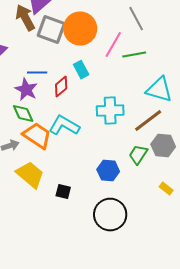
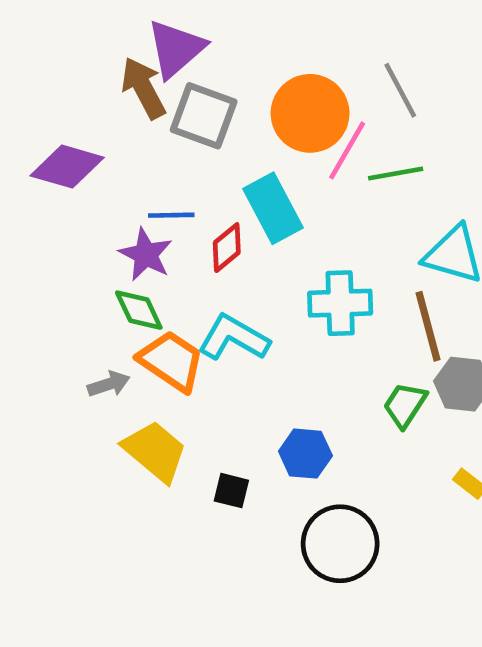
orange circle: (80, 29) -> (310, 113), moved
cyan rectangle: (81, 70) -> (273, 208), size x1.6
brown line: (148, 121) -> (428, 326), turned -68
blue hexagon: (108, 171) -> (305, 454), moved

